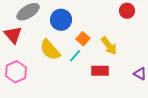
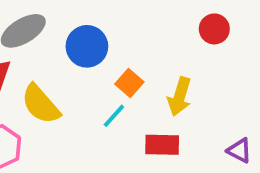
yellow arrow: (109, 46) -> (180, 96), turned 54
yellow semicircle: (50, 50) -> (41, 104), moved

